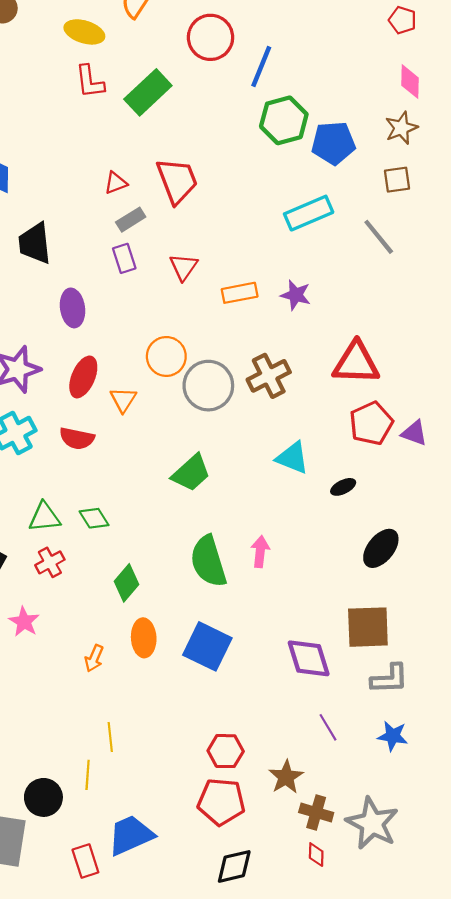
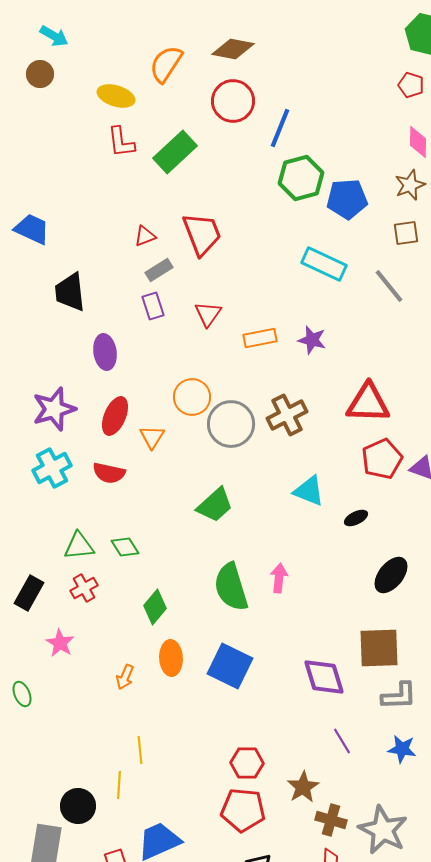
cyan rectangle: (309, 213) -> (324, 264), turned 48

